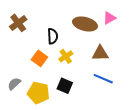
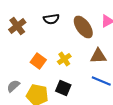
brown ellipse: (85, 24) -> (83, 27), turned 40
black semicircle: (53, 36) -> (51, 19), moved, turned 84

